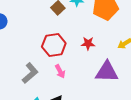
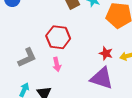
red star: (88, 43) -> (106, 53), moved

